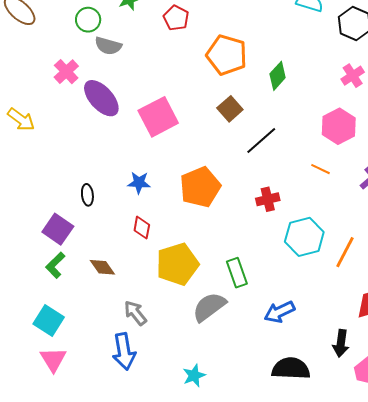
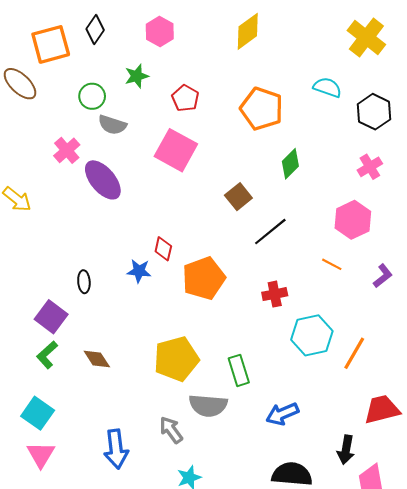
orange pentagon: (227, 55) -> (262, 109), moved
pink square: (158, 117) -> (176, 150), moved, turned -36
red diamond: (142, 228) -> (163, 249), moved
gray semicircle: (209, 307) -> (208, 405), turned -141
gray arrow: (135, 313) -> (171, 430), moved

